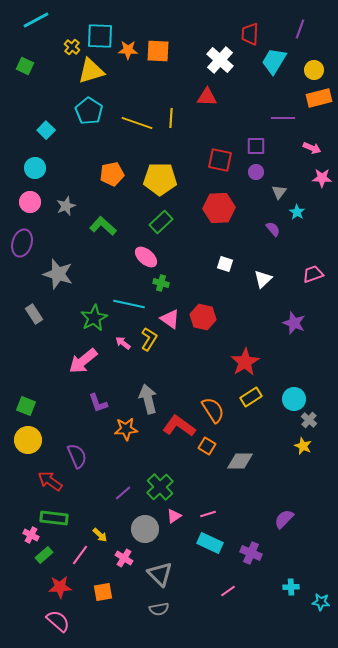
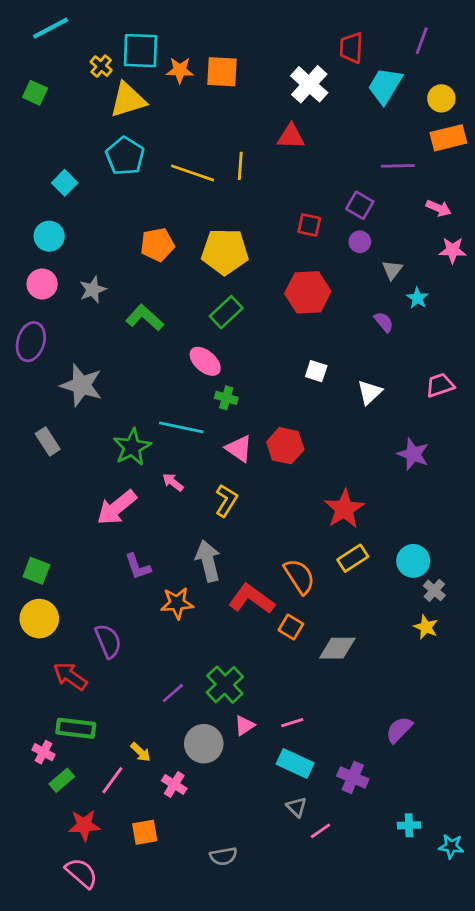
purple square: (256, 146) -> (360, 205), turned 30
red square: (220, 160) -> (309, 225), size x0.7
yellow L-shape: (149, 339) -> (226, 500), moved
gray triangle: (160, 574) -> (297, 807), moved, size x0.6

